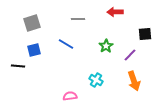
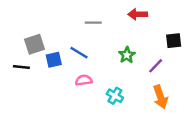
gray square: (32, 23) -> (35, 44), moved
blue square: (34, 50) -> (54, 60), moved
black line: (18, 66) -> (21, 67), moved
pink semicircle: (70, 96) -> (84, 80), moved

